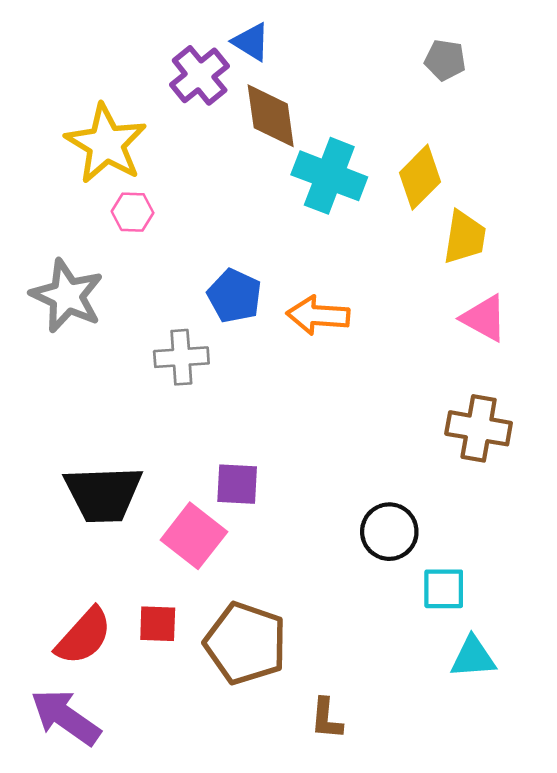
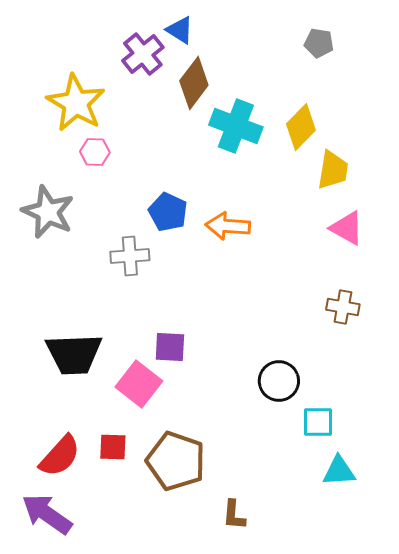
brown diamond: (271, 116) -> (194, 83), turned 45
brown cross: (479, 428) -> (343, 307), size x0.7

